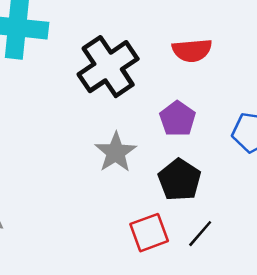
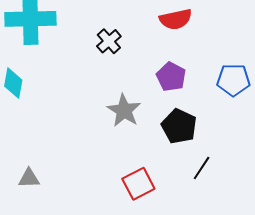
black cross: (108, 67) -> (109, 41), size x0.5
red square: (149, 233) -> (138, 184), moved

